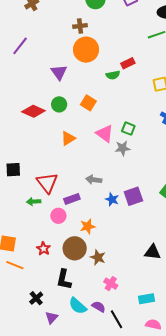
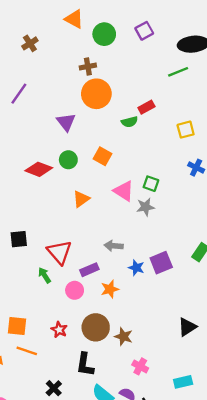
green arrow: (34, 202) -> (45, 275), turned 64
orange star: (88, 226) -> (110, 289), moved
black triangle: (153, 252) -> (187, 327), turned -36

